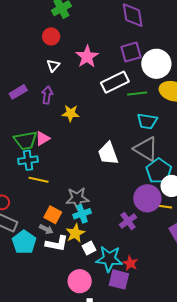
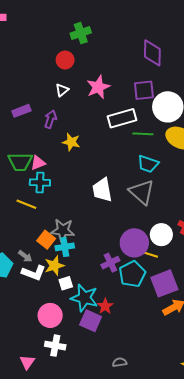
cyan cross: (28, 160) -> (40, 183), moved
cyan pentagon: (159, 171) -> (132, 274), moved
orange square: (53, 215) -> (46, 240), moved

